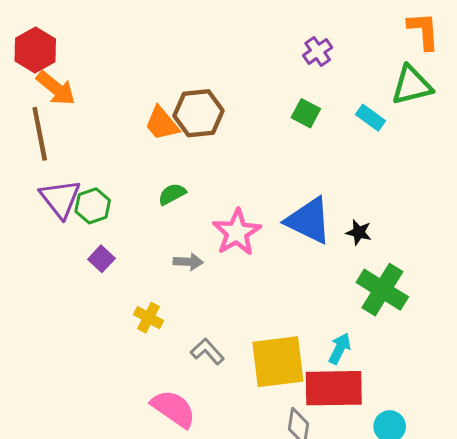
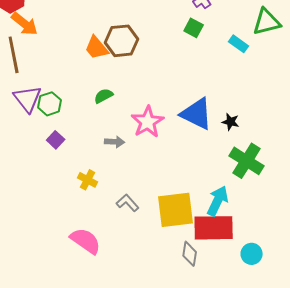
green square: (306, 113) -> (194, 28), moved
cyan arrow: (340, 348) -> (218, 201), size x1.4
pink semicircle: (174, 409) -> (86, 241), moved

